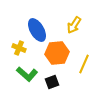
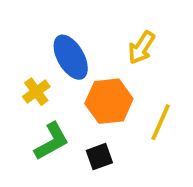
yellow cross: (19, 48) -> (36, 92), turned 32
green L-shape: (27, 74) -> (52, 141), turned -70

